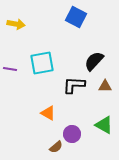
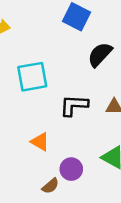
black semicircle: (94, 61) -> (100, 55), moved

